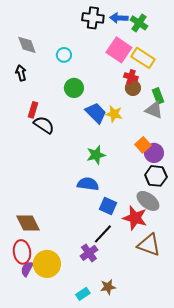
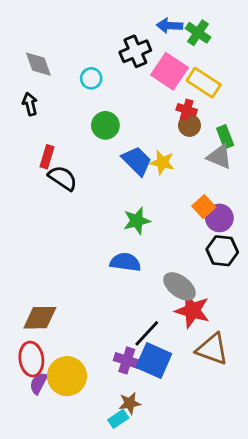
black cross: (93, 18) -> (135, 51), moved, turned -30
gray ellipse: (148, 201) -> (180, 286), moved
blue square: (108, 206) -> (154, 360), moved, size x1.4
brown diamond: (28, 223) -> (40, 318), turned -65
purple cross: (89, 253) -> (127, 360), turned -36
brown star: (108, 287) -> (130, 403), moved

